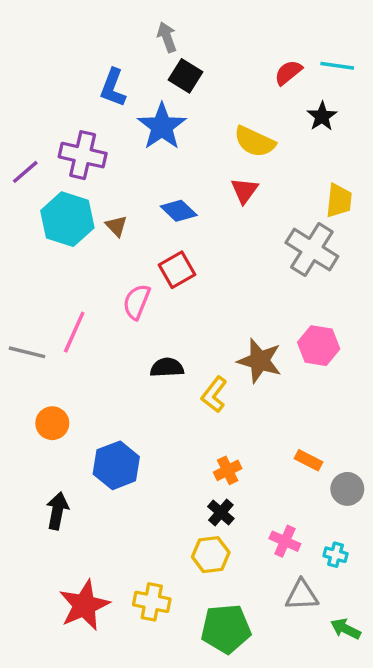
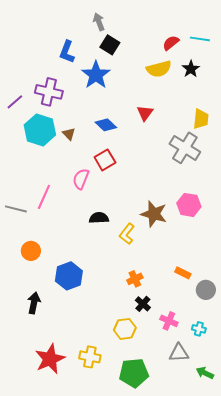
yellow semicircle: (255, 142) -> (159, 69), moved, turned -40
black cross: (221, 513) -> (143, 304), moved

